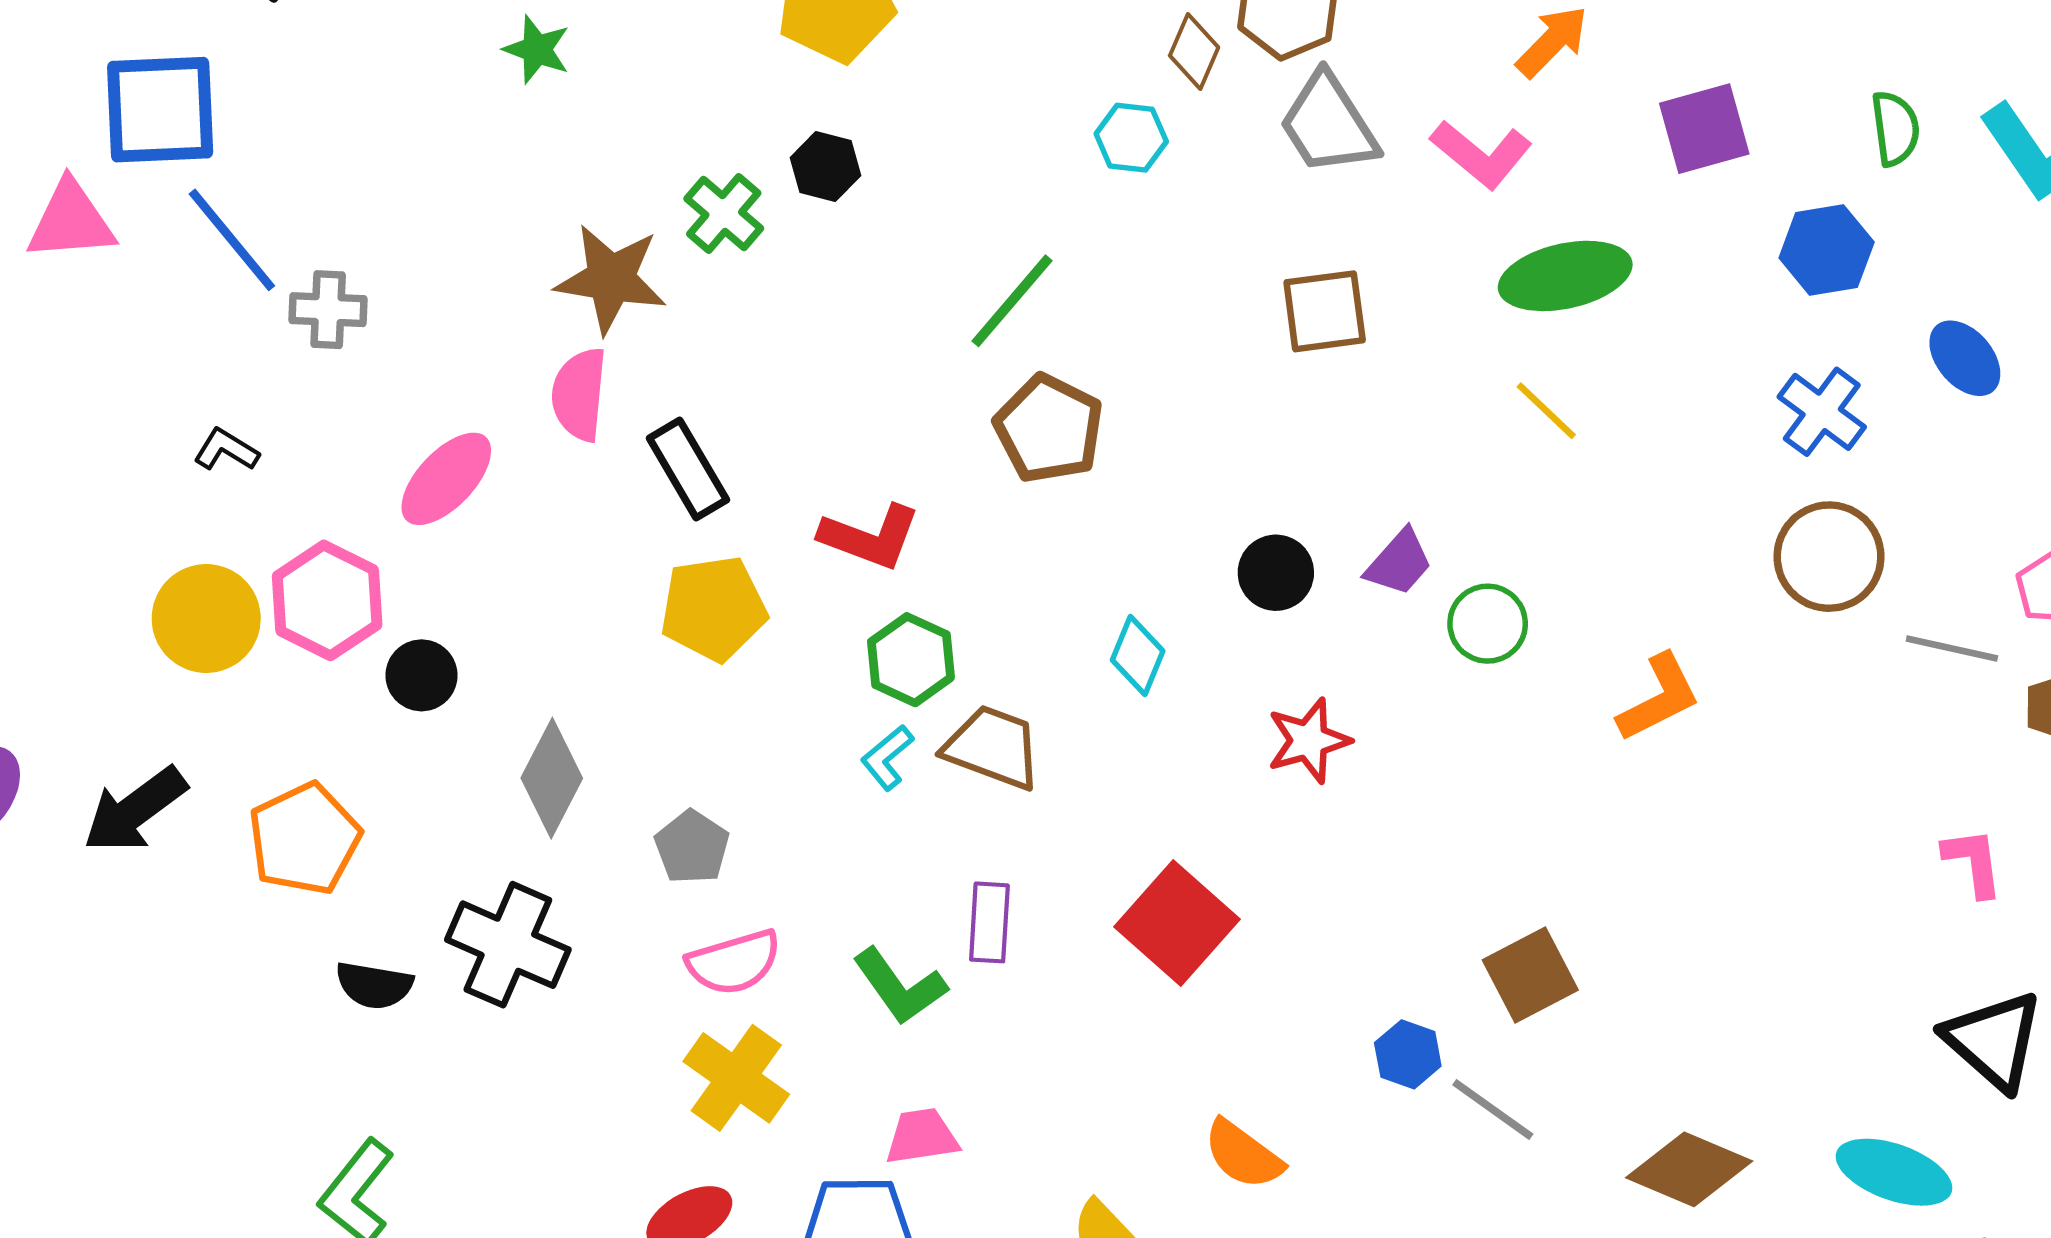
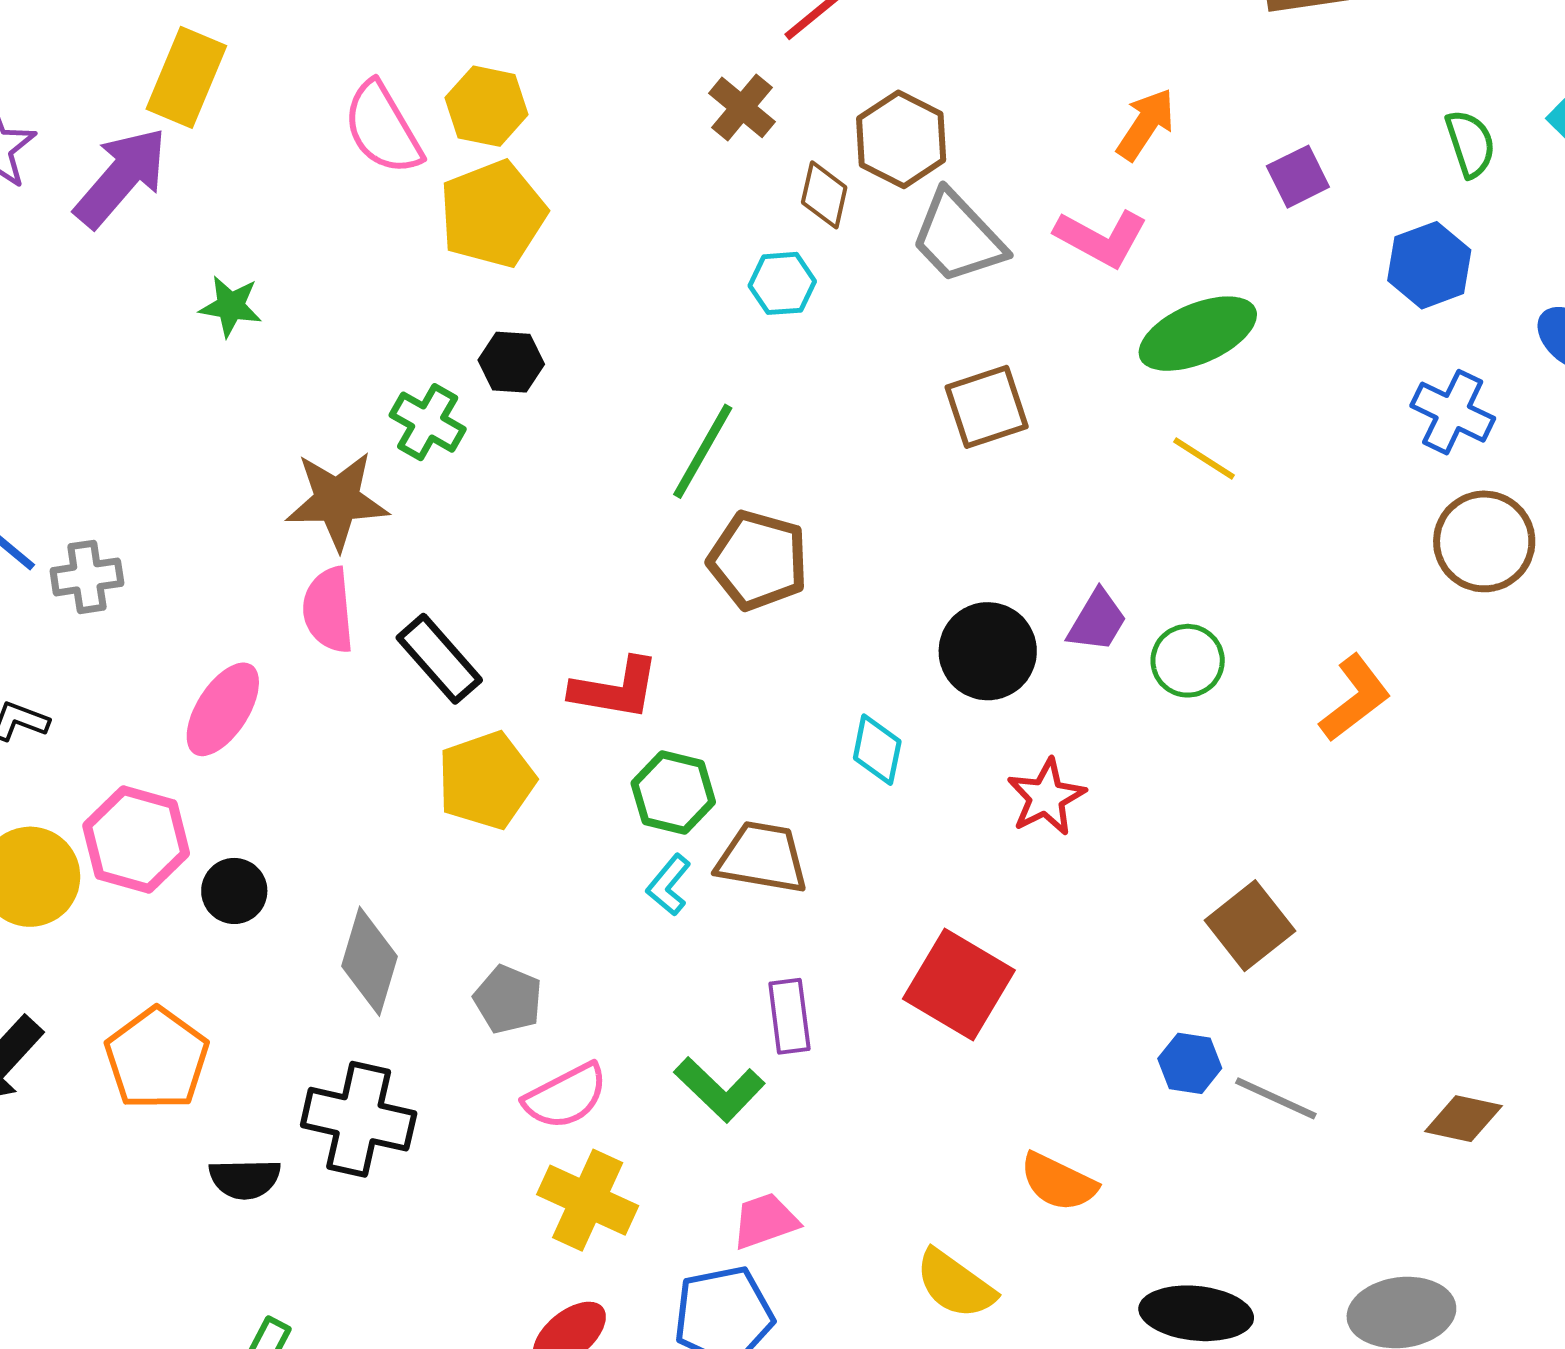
purple square: (1704, 129) -> (1298, 177), size x0.7
black circle: (1276, 573) -> (988, 651), size x1.4
brown square: (1530, 975) -> (1250, 926), moved
brown diamond: (1689, 1169) -> (1463, 1119), size x0.7

